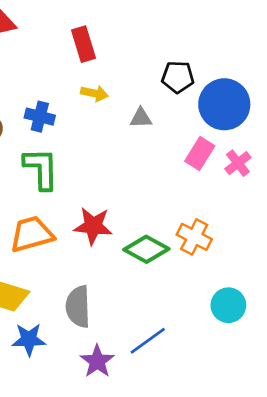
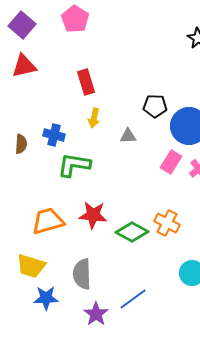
yellow arrow: (94, 93) -> (94, 118), turned 90
green L-shape: (41, 169) -> (74, 165), moved, turned -80

